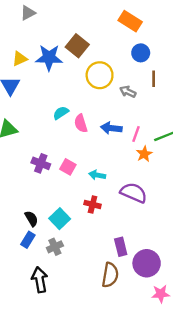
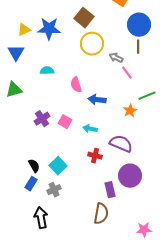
brown square: (77, 46) -> (84, 18), moved
blue circle: (141, 53) -> (139, 25), moved, size x1.5
cyan semicircle: (61, 113) -> (47, 71), moved, turned 32
blue arrow: (111, 128) -> (97, 100), moved
pink line: (136, 134) -> (127, 73), moved, turned -56
purple cross: (41, 163) -> (42, 119), turned 35
red cross: (93, 204) -> (95, 156), moved
purple circle: (147, 263) -> (130, 176), moved

